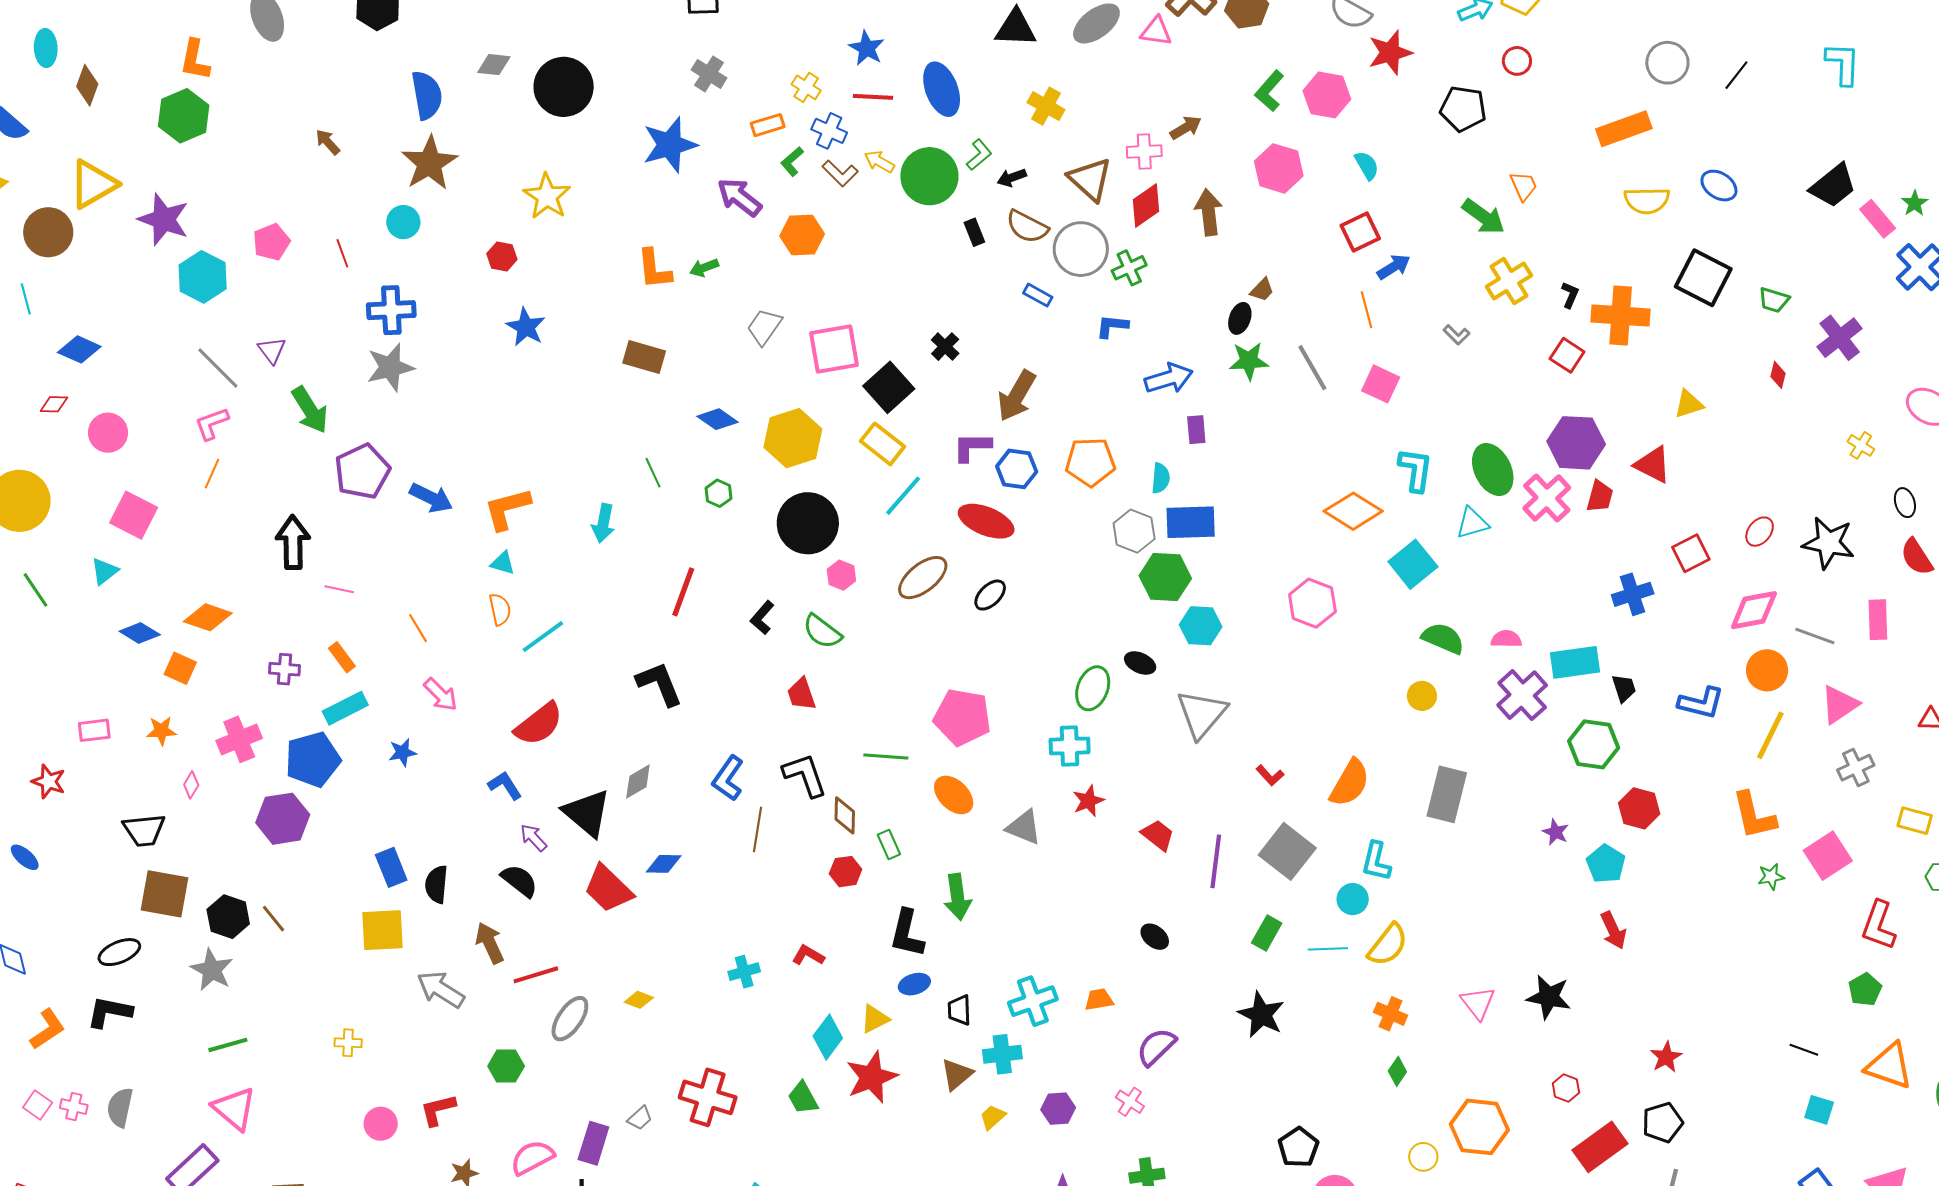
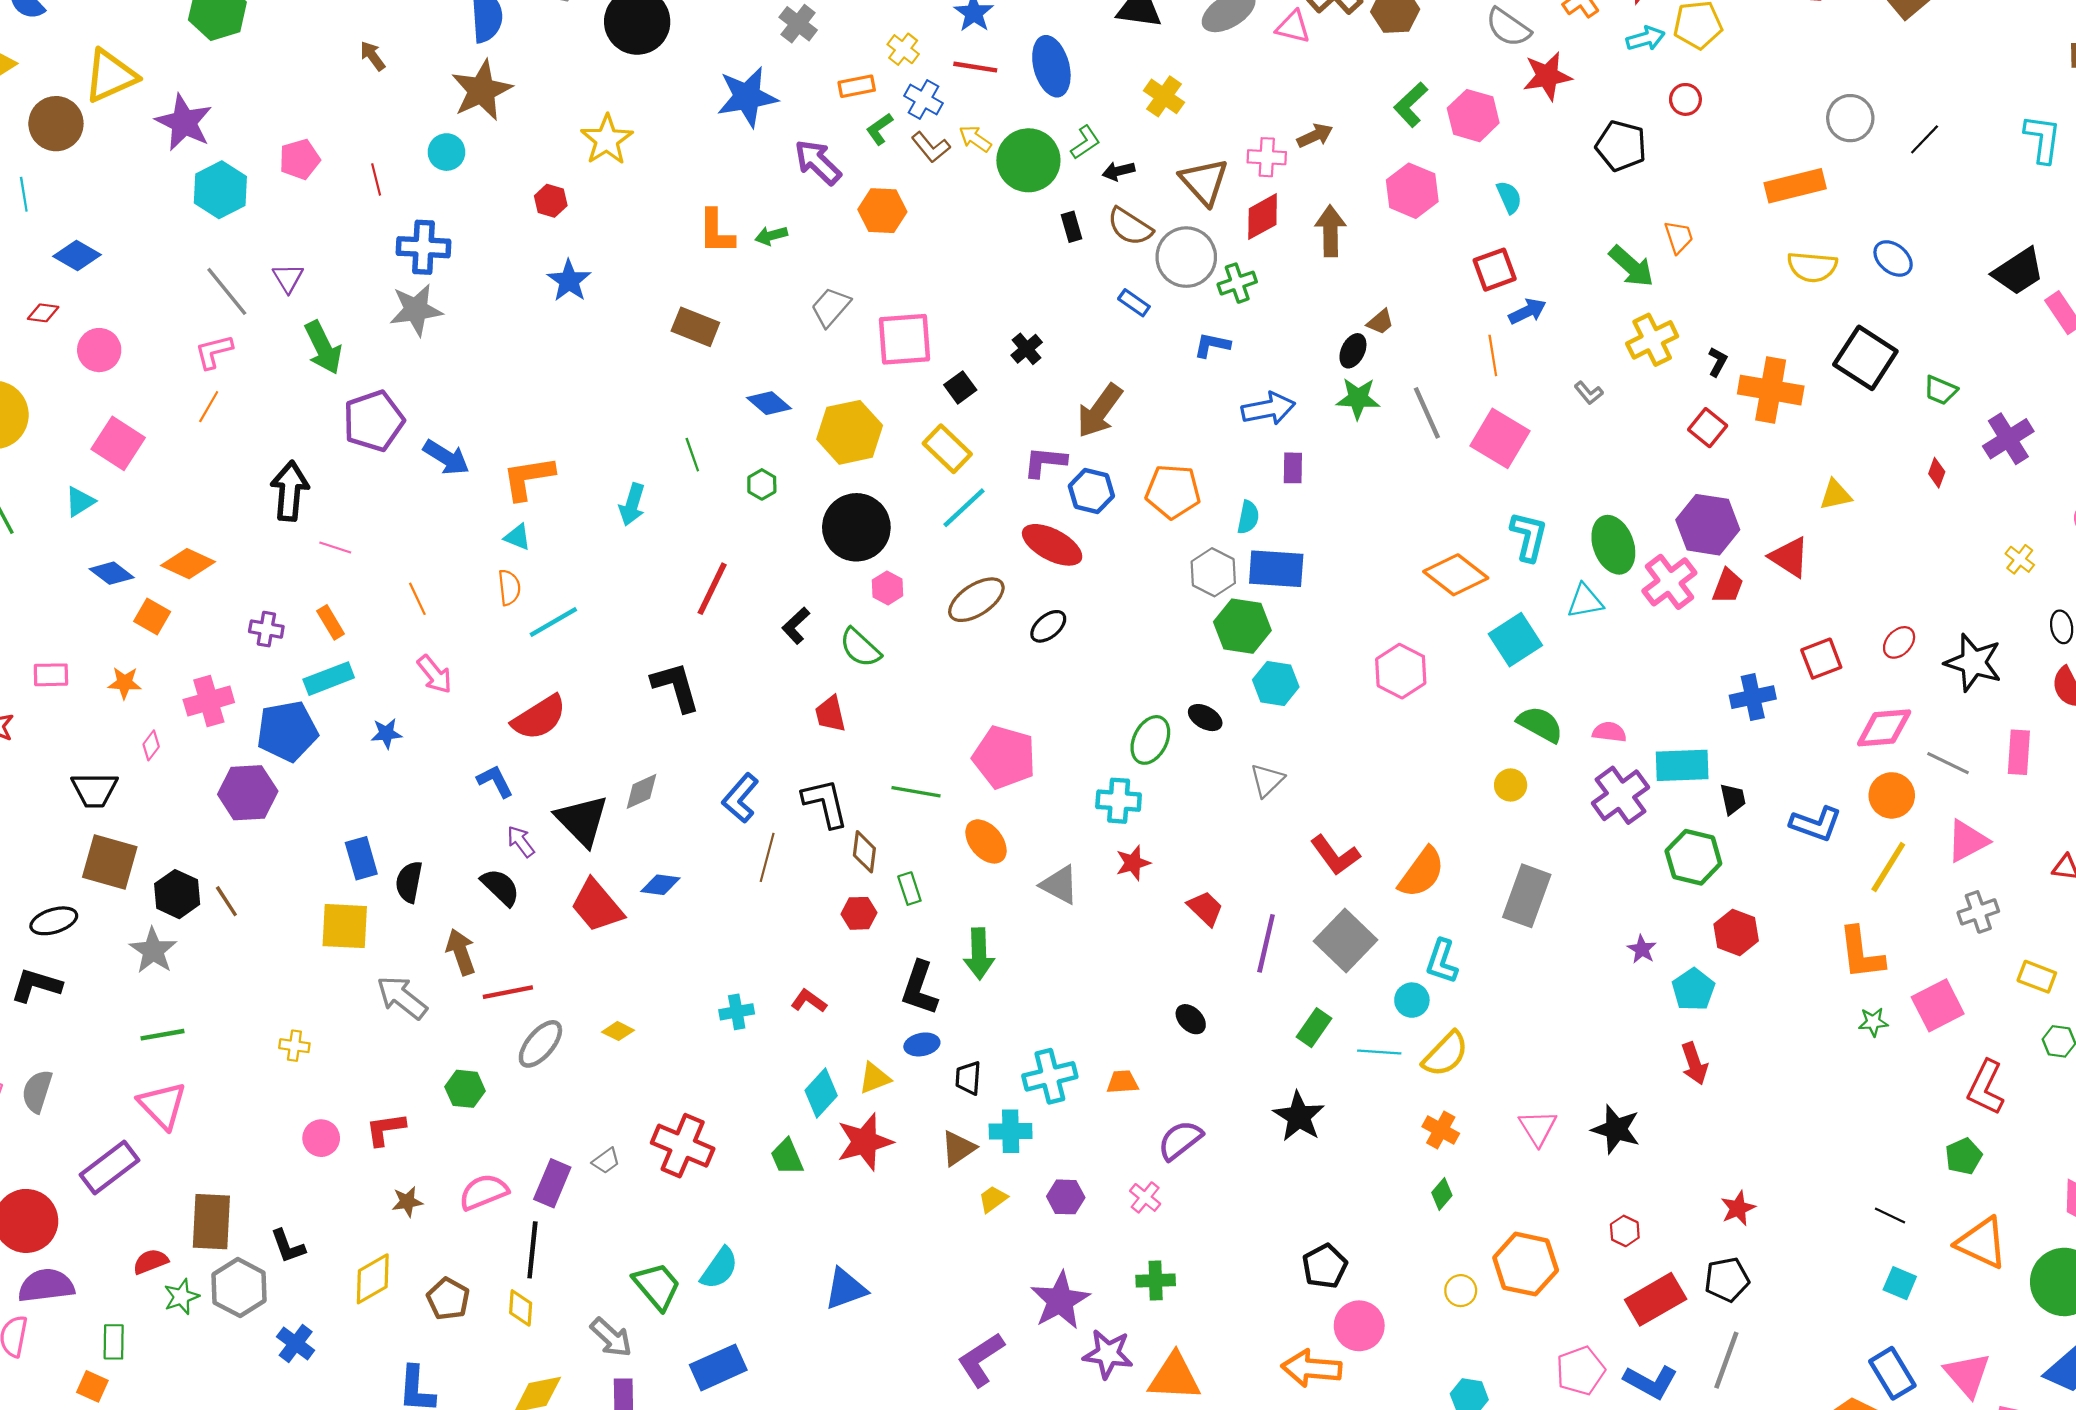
pink square: (1381, 384) -> (1500, 438), size x1.4
black square: (889, 387) -> (960, 387), size x0.6
gray triangle: (1202, 714) -> (1267, 780), size x0.6
red L-shape: (1270, 775) -> (1335, 855), size x1.6

